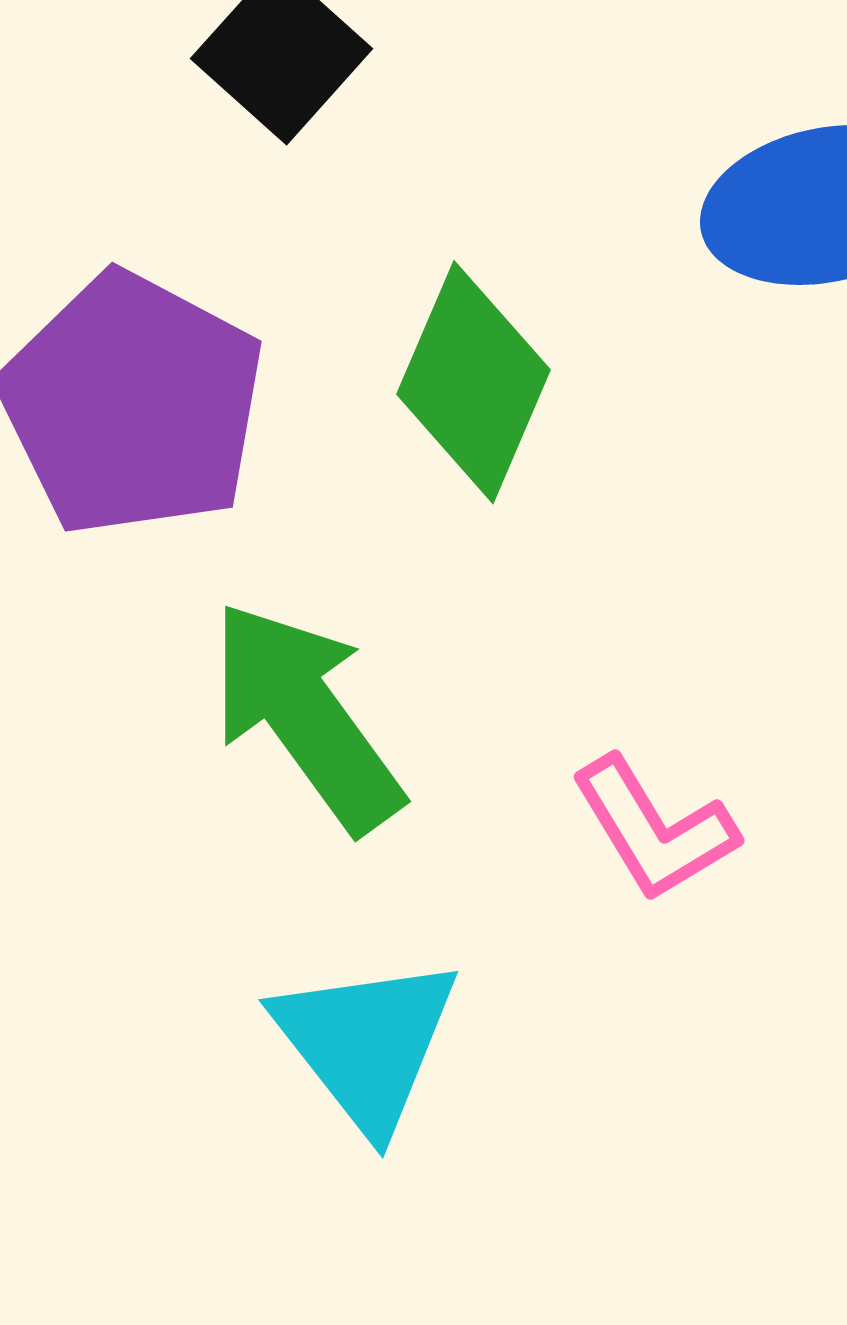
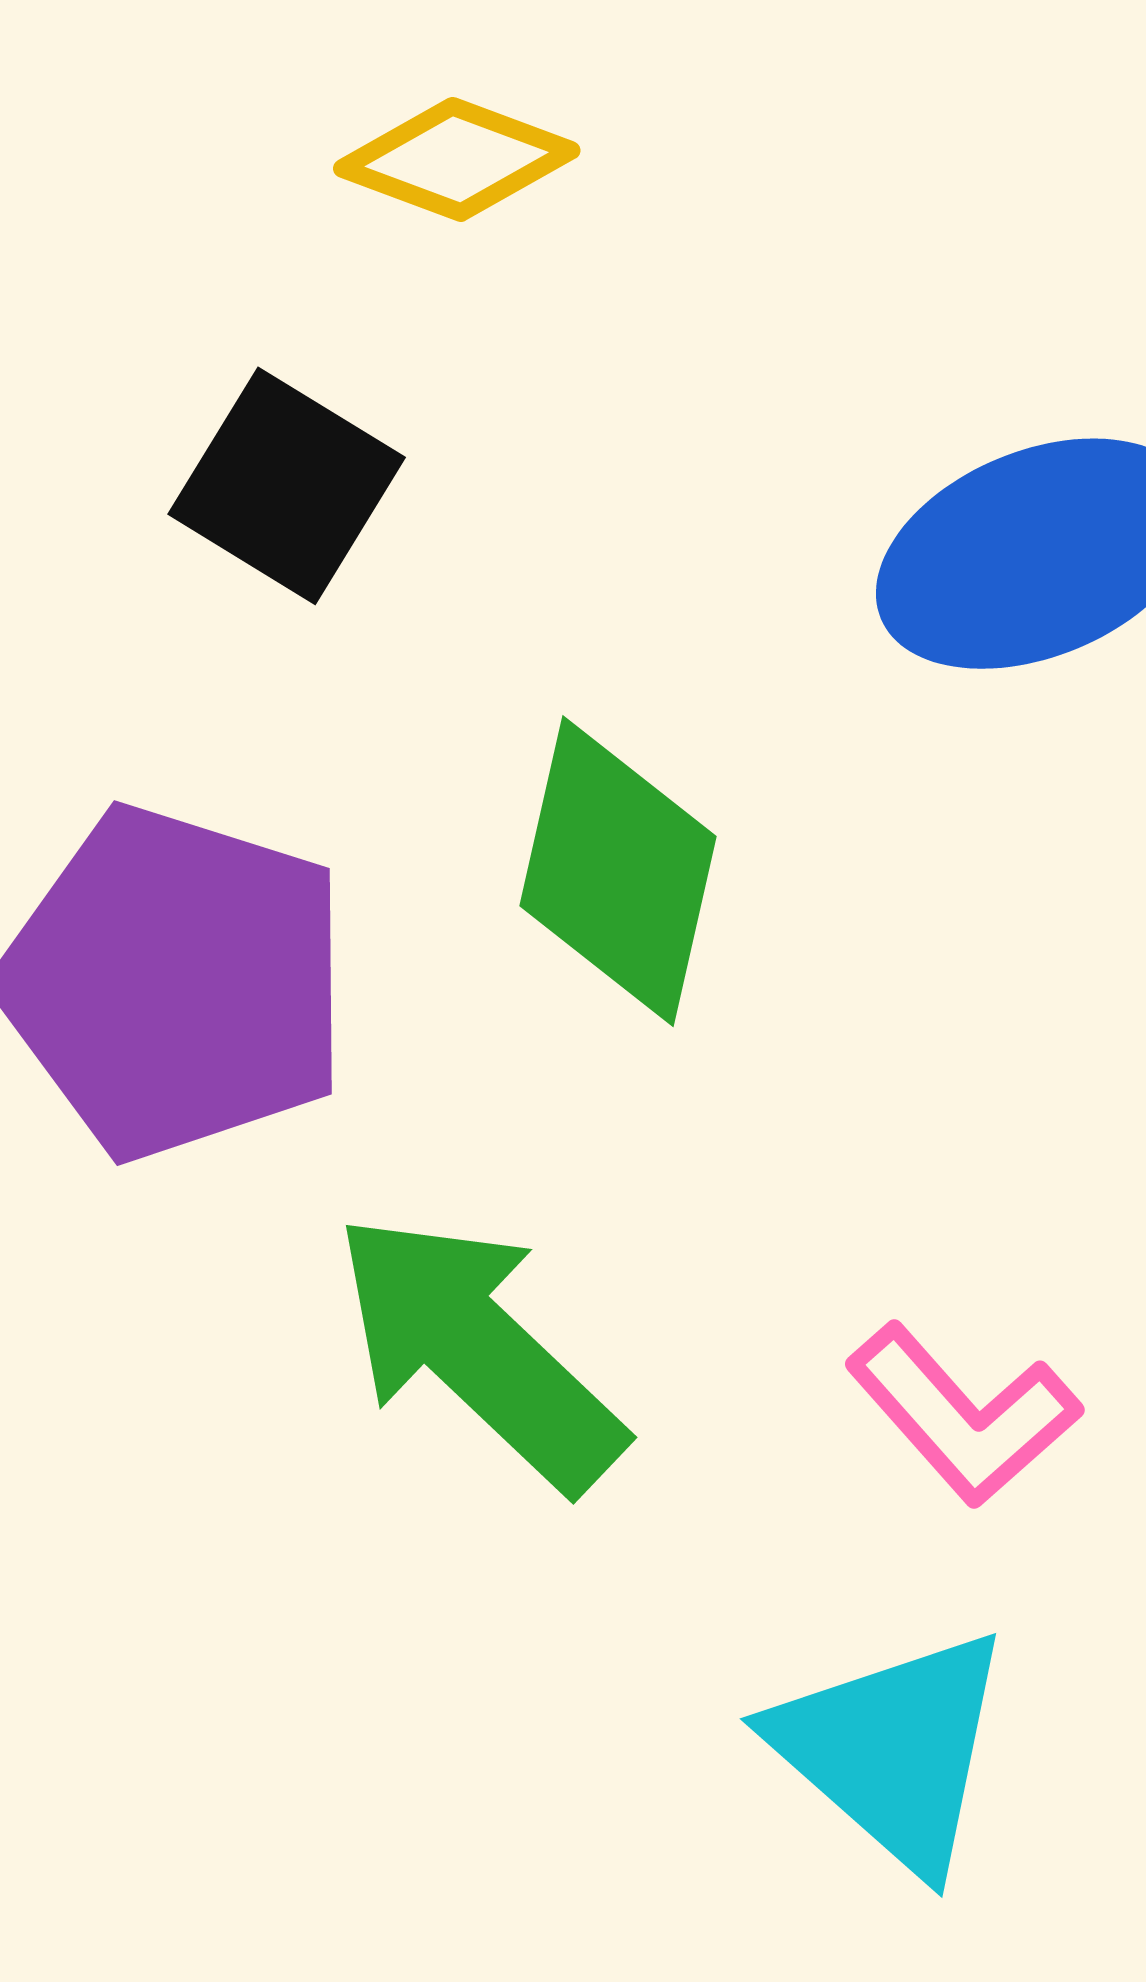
cyan triangle: (366, 1043) -> (893, 1750), moved

